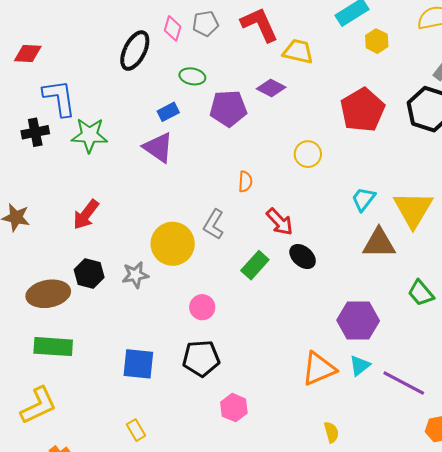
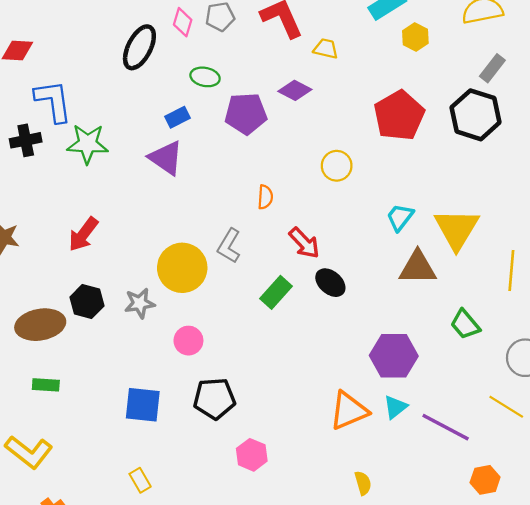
yellow trapezoid: (298, 51) -> (326, 49), size x0.7
pink circle: (202, 307) -> (188, 341), moved
green rectangle: (53, 347) -> (46, 385), size x0.6
yellow L-shape: (38, 405) -> (29, 452), turned 63

